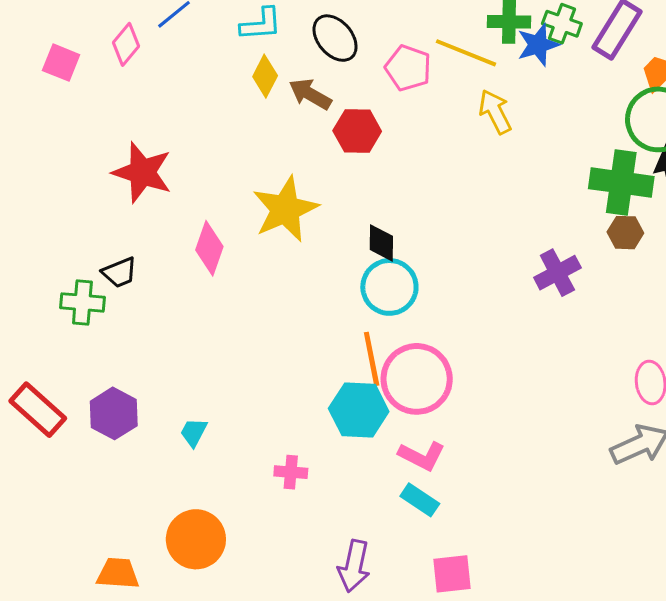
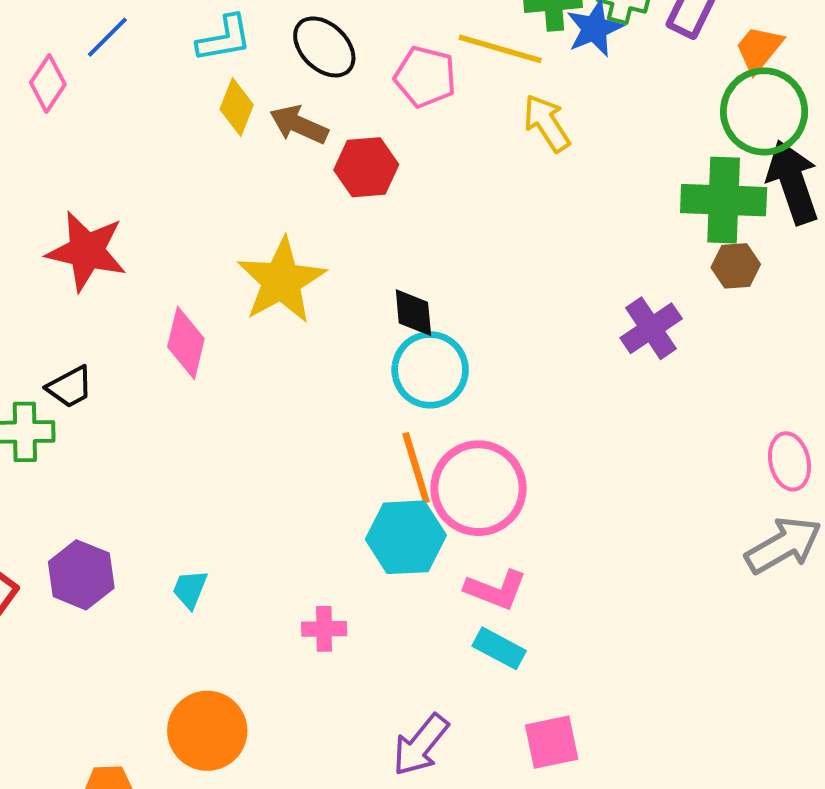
purple arrow: (354, 566) -> (421, 745), turned 33

